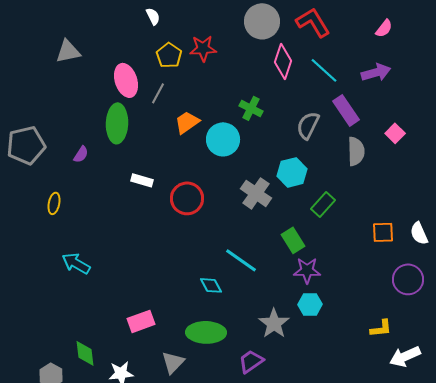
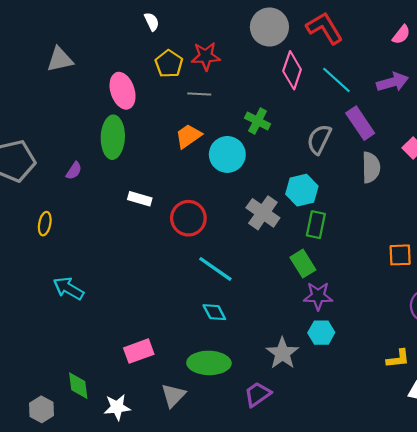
gray line: (158, 93) -> (199, 94), moved, turned 65
green rectangle: (323, 204) -> (316, 225), moved, turned -30
cyan line: (241, 260) -> (215, 269), moved

